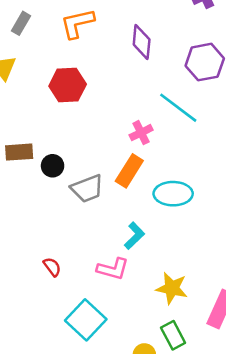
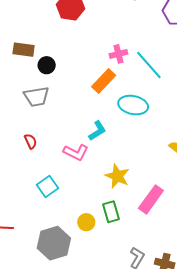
cyan line: (178, 108) -> (149, 65), moved
gray trapezoid: (87, 189) -> (36, 97), moved
cyan square: (86, 320) -> (48, 187), size x0.7

